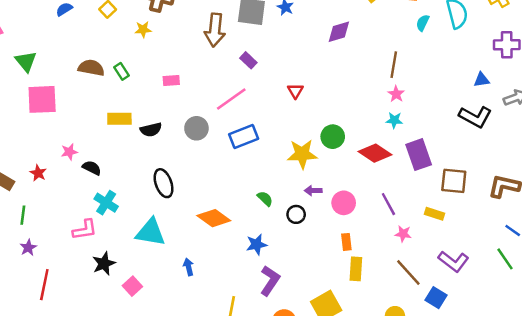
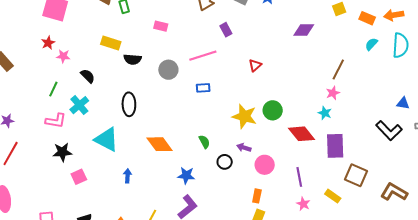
blue rectangle: (244, 137) -> (203, 88), size x0.6
black semicircle: (92, 168) -> (88, 76), moved
red star: (38, 173) -> (48, 43), moved
green line: (23, 215) -> (53, 89), moved

